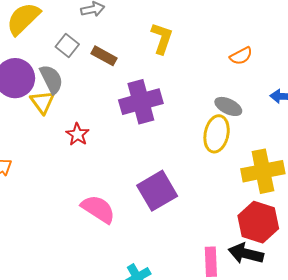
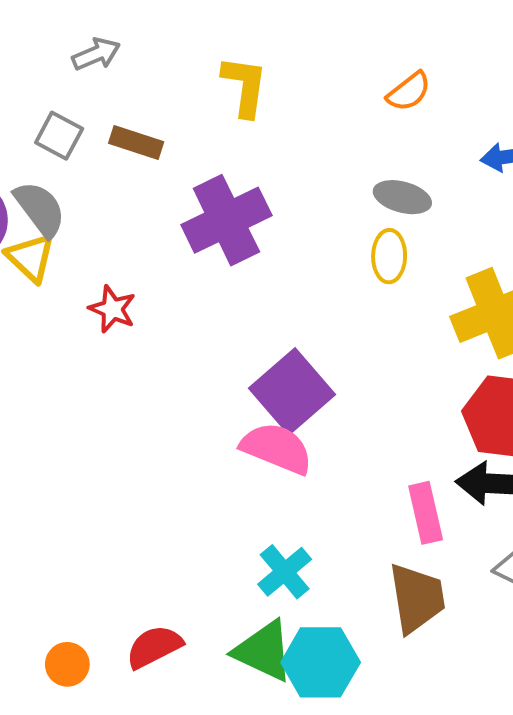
yellow ellipse: (217, 134) -> (389, 256), size x0.7
pink semicircle: (98, 209) -> (277, 448), moved

